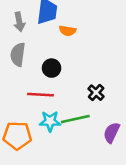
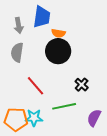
black circle: (52, 68) -> (58, 51), moved, size x1.6
red line: (40, 95) -> (36, 86), turned 45
cyan star: (50, 121) -> (34, 118), moved

